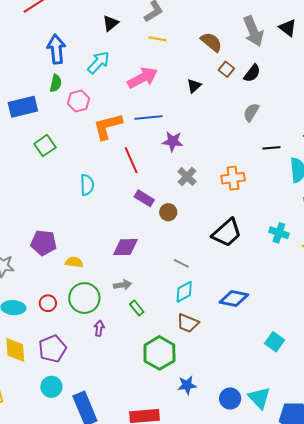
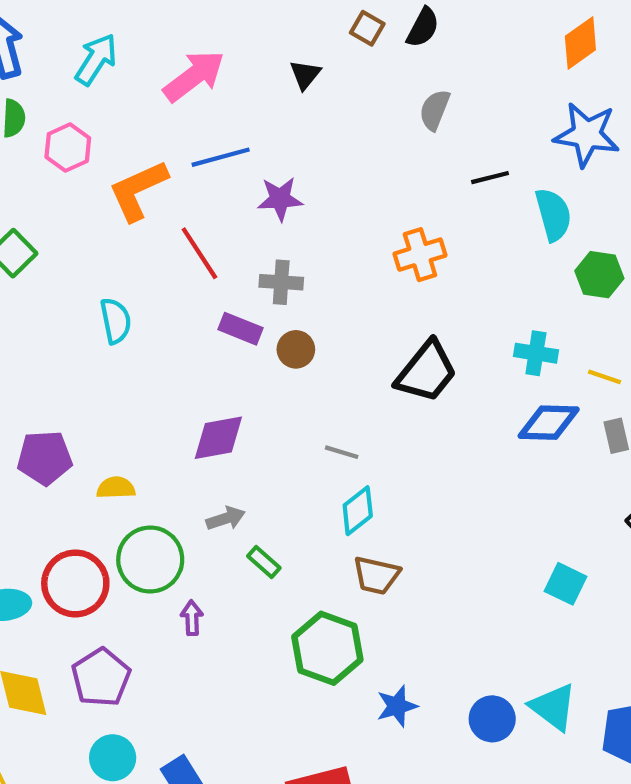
gray cross: (187, 177) -> (281, 282), moved, turned -30
blue diamond: (234, 298) -> (549, 423), moved
red circle: (48, 303) -> (75, 583), size x1.8

